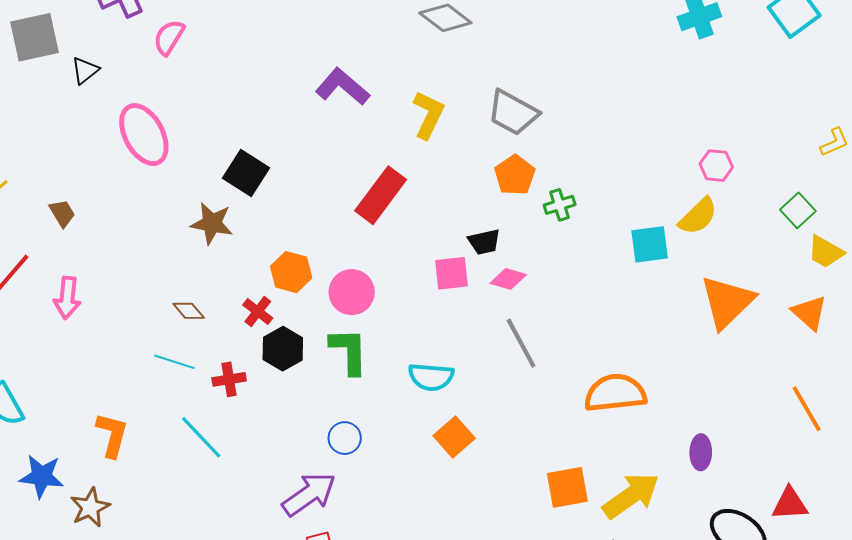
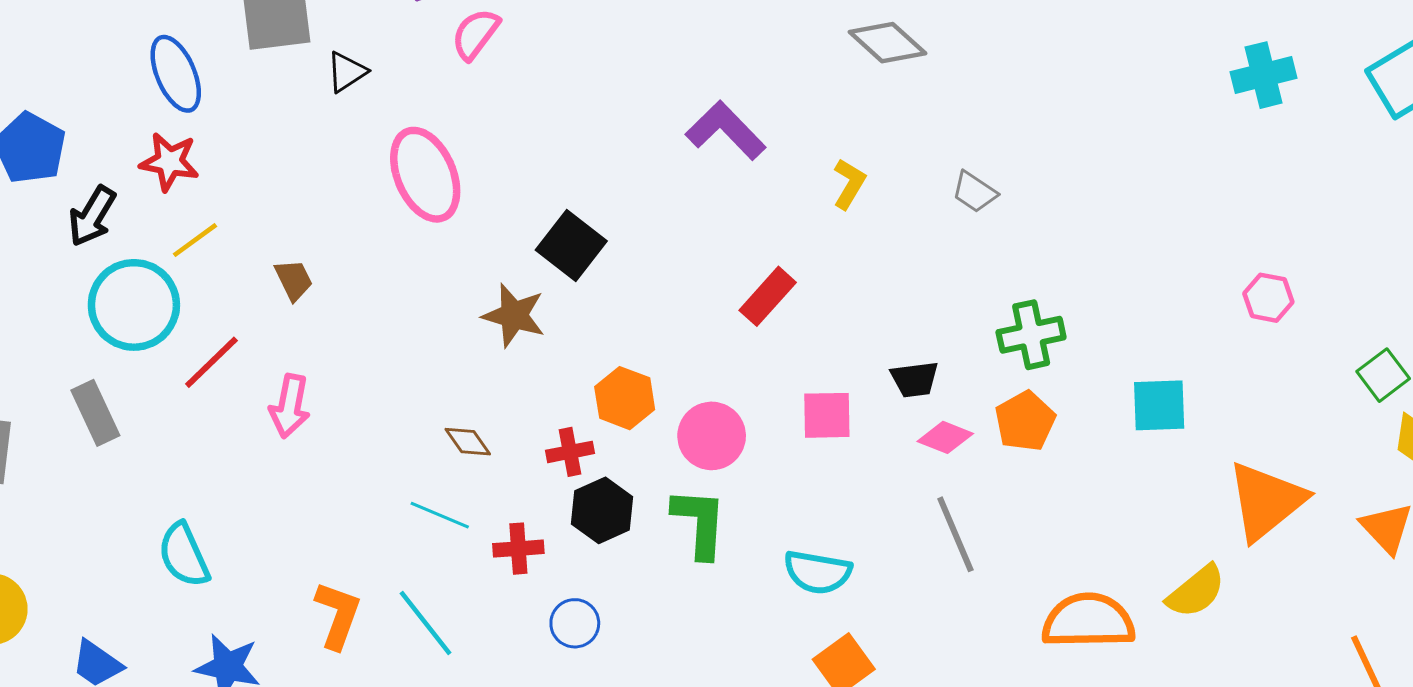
gray trapezoid: (513, 113) -> (974, 192), size x0.6
yellow L-shape: (428, 115) -> (849, 184), size x0.7
orange pentagon: (515, 175) -> (1025, 421), moved
red rectangle: (381, 195) -> (768, 296), size x0.7
green cross: (560, 205) -> (1031, 335), size x1.4
yellow semicircle: (698, 216) -> (1196, 591), moved
pink square: (452, 273) -> (827, 415), moved
red cross: (258, 311) -> (570, 452), turned 36
cyan line: (201, 437) -> (425, 623), moved
blue circle: (345, 438) -> (575, 623), moved

